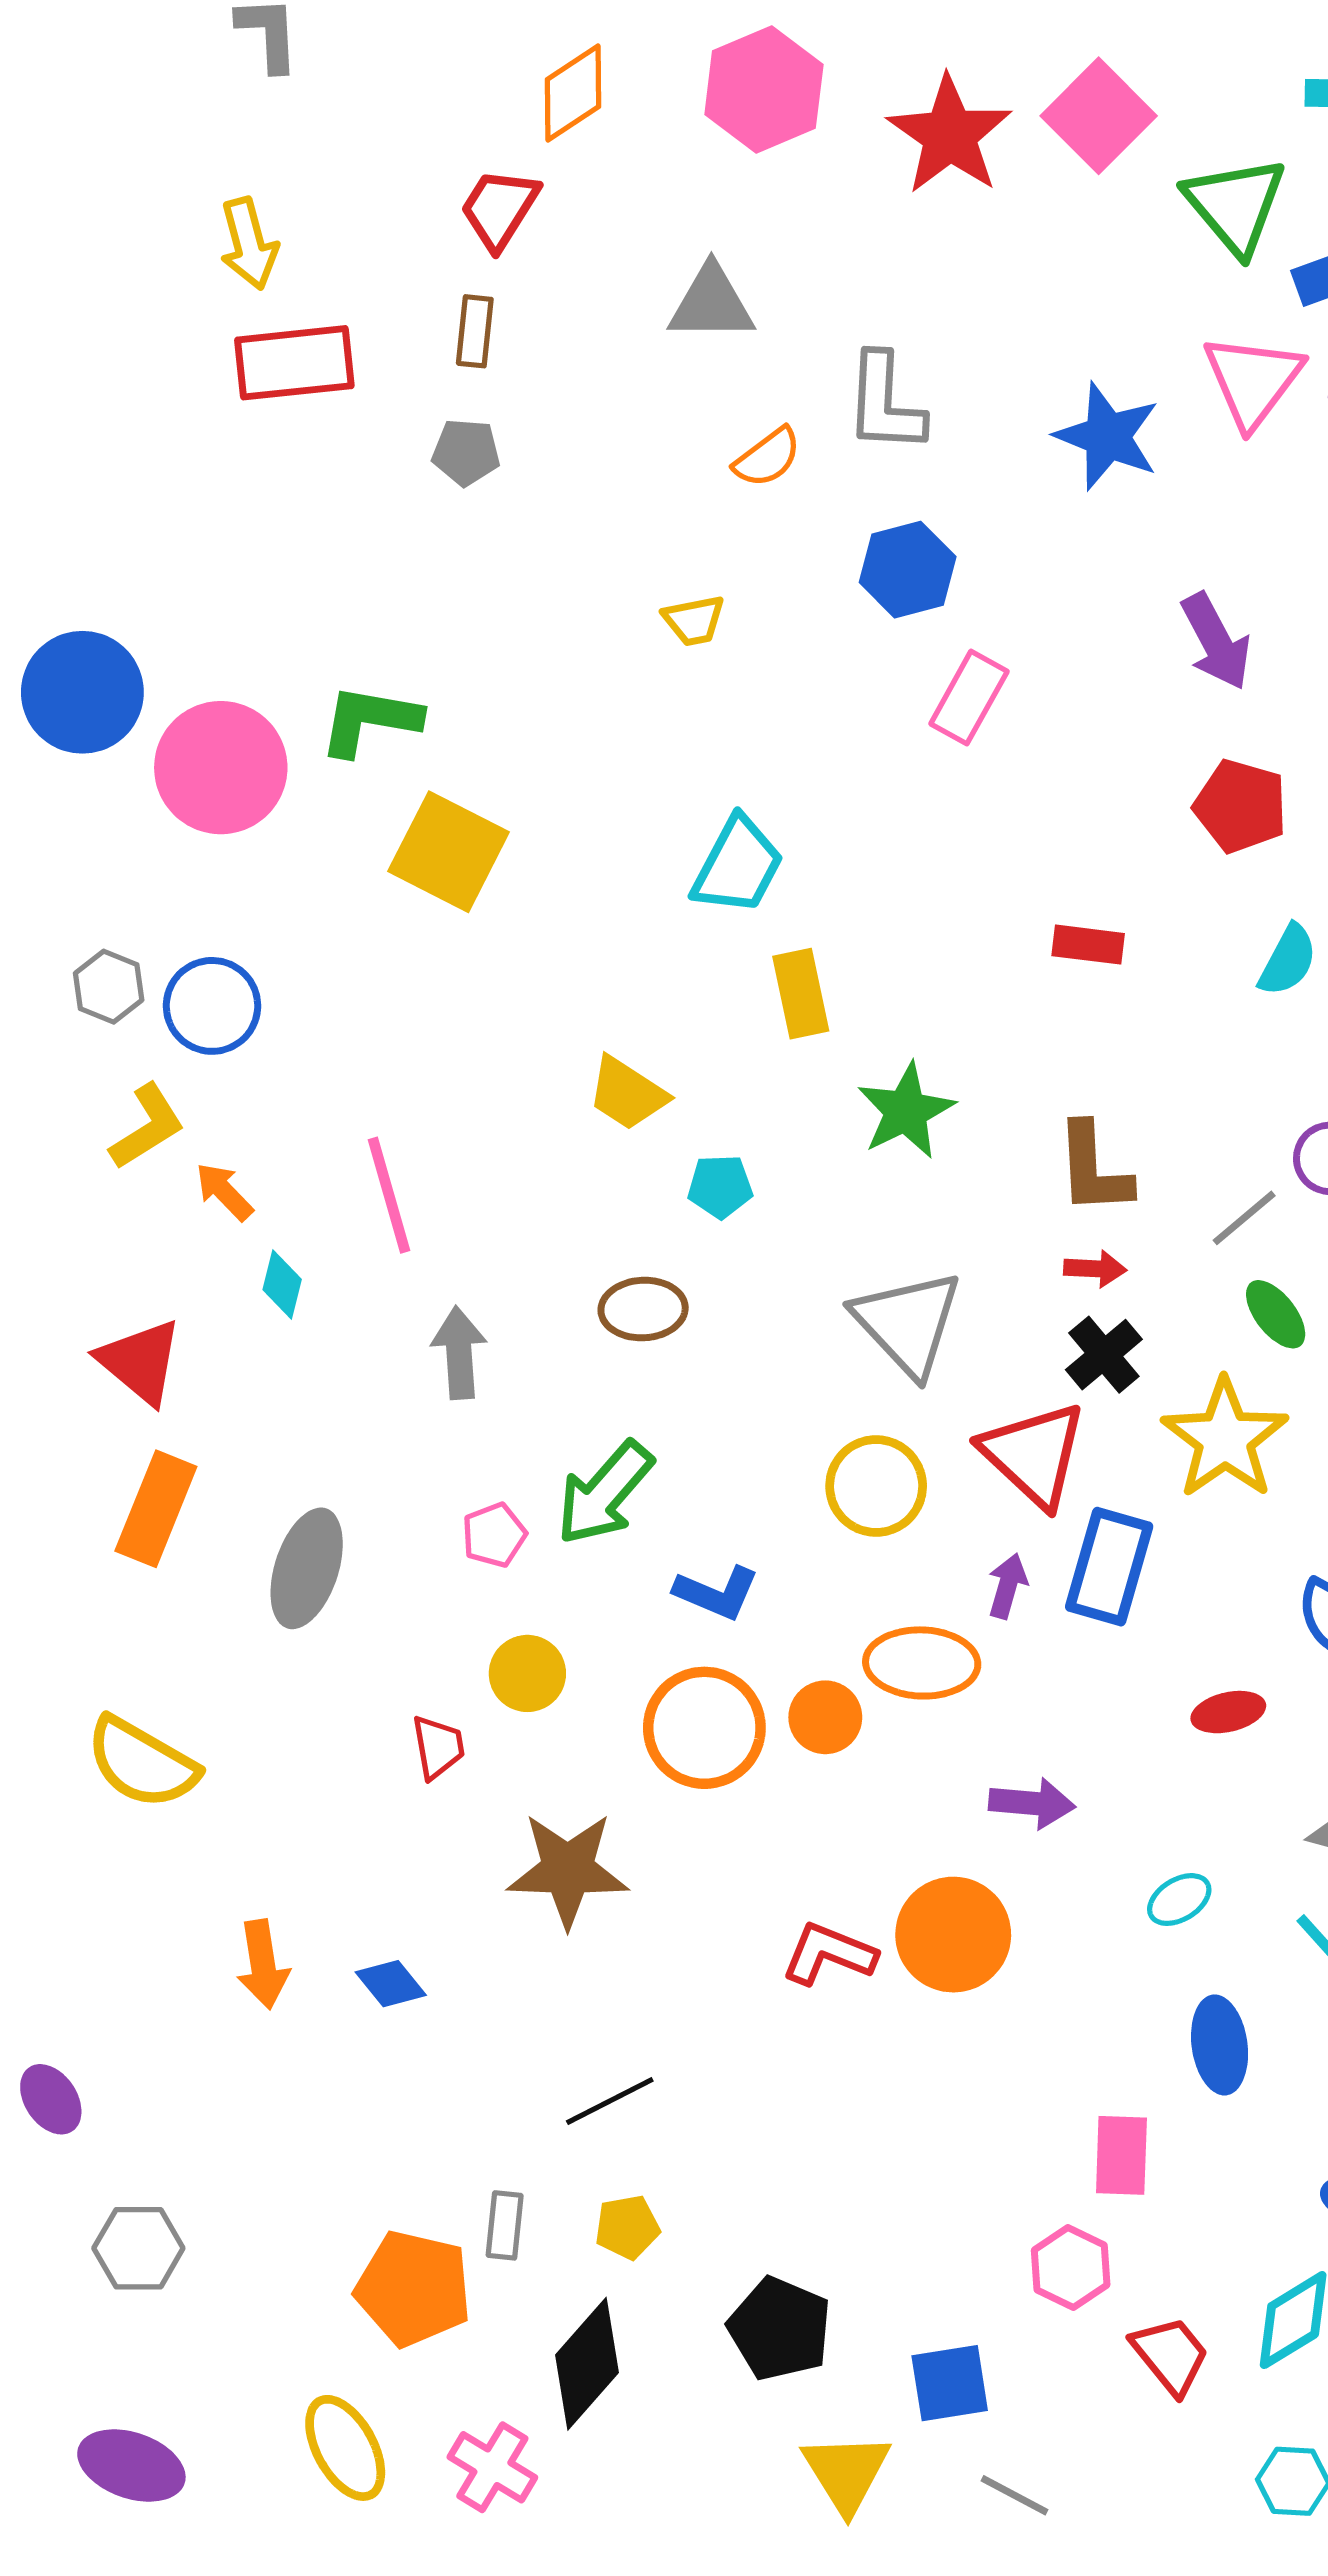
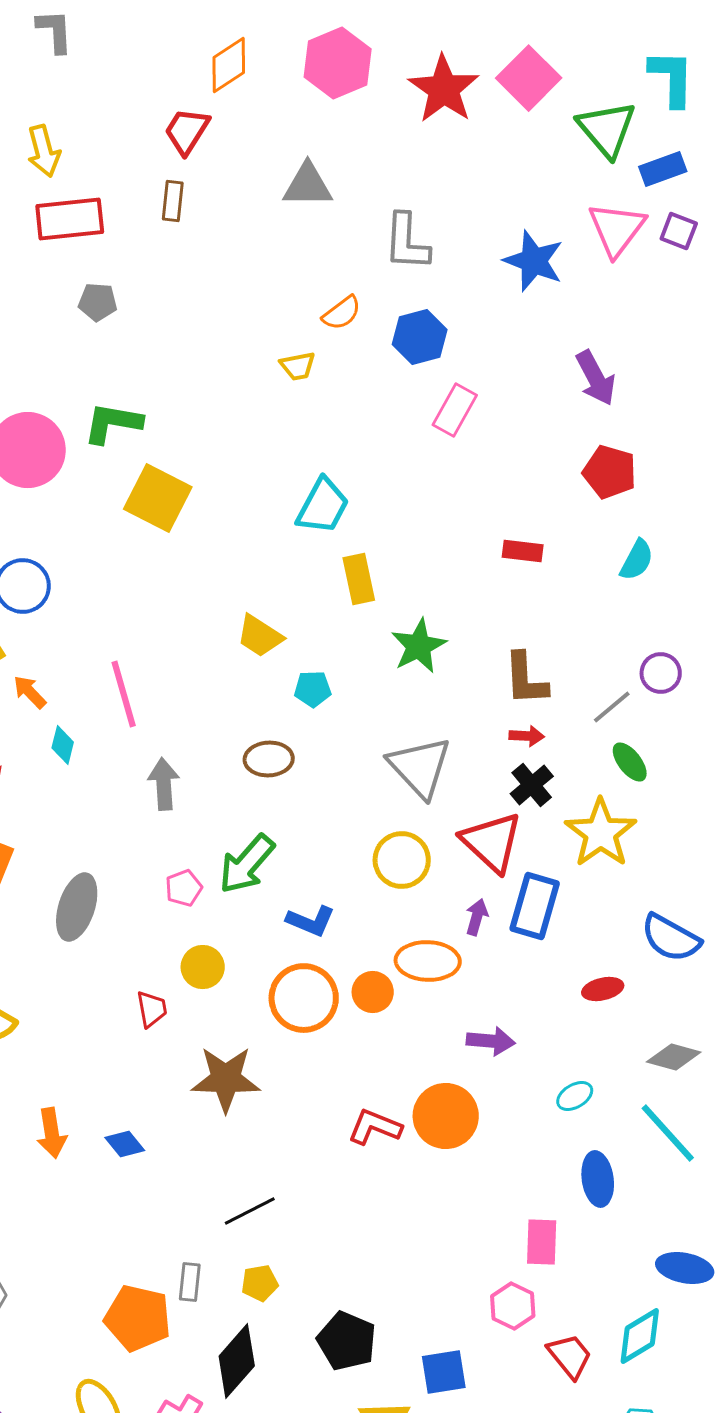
gray pentagon: (466, 452) -> (98, 302), moved
orange semicircle: (767, 457) -> (342, 313), moved

